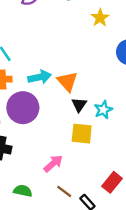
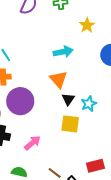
cyan arrow: (40, 77) -> (63, 52), moved
pink arrow: (53, 164) -> (32, 143), moved
red rectangle: (112, 182) -> (95, 166), turned 36

